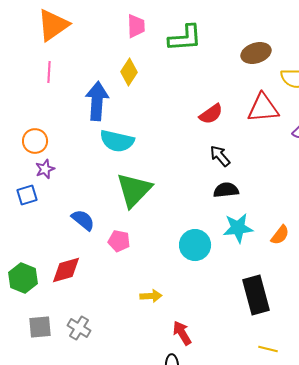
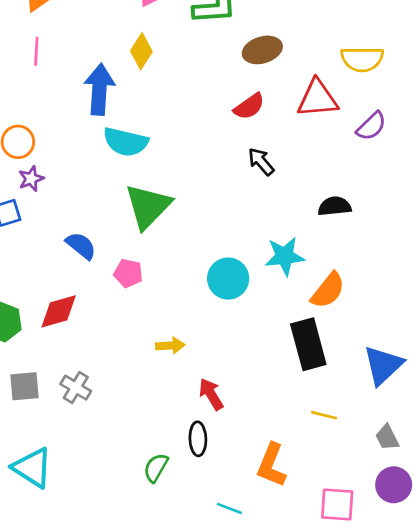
brown ellipse: (256, 53) -> (262, 50), moved
black semicircle: (226, 190) -> (335, 206), moved
orange semicircle: (280, 235) -> (328, 290), moved, size x1.4

